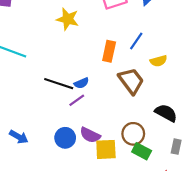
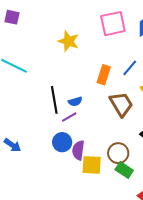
black line: (59, 84) -> (54, 100), turned 56
purple semicircle: (90, 135) -> (78, 150), turned 66
blue circle: (65, 138) -> (62, 142), moved

